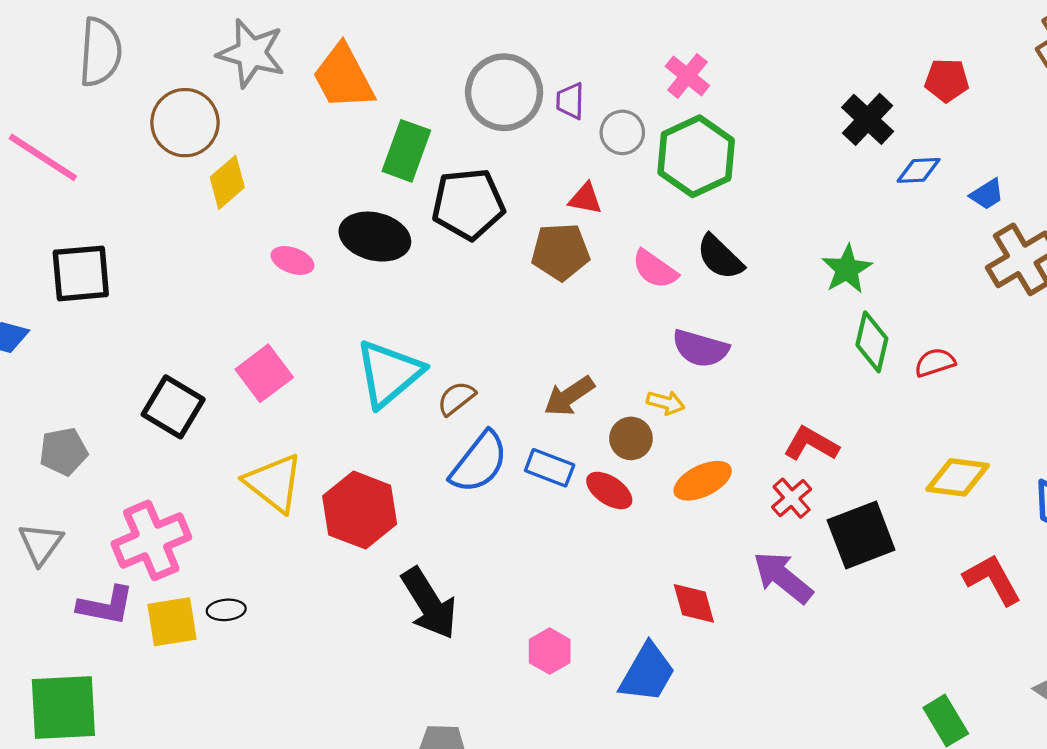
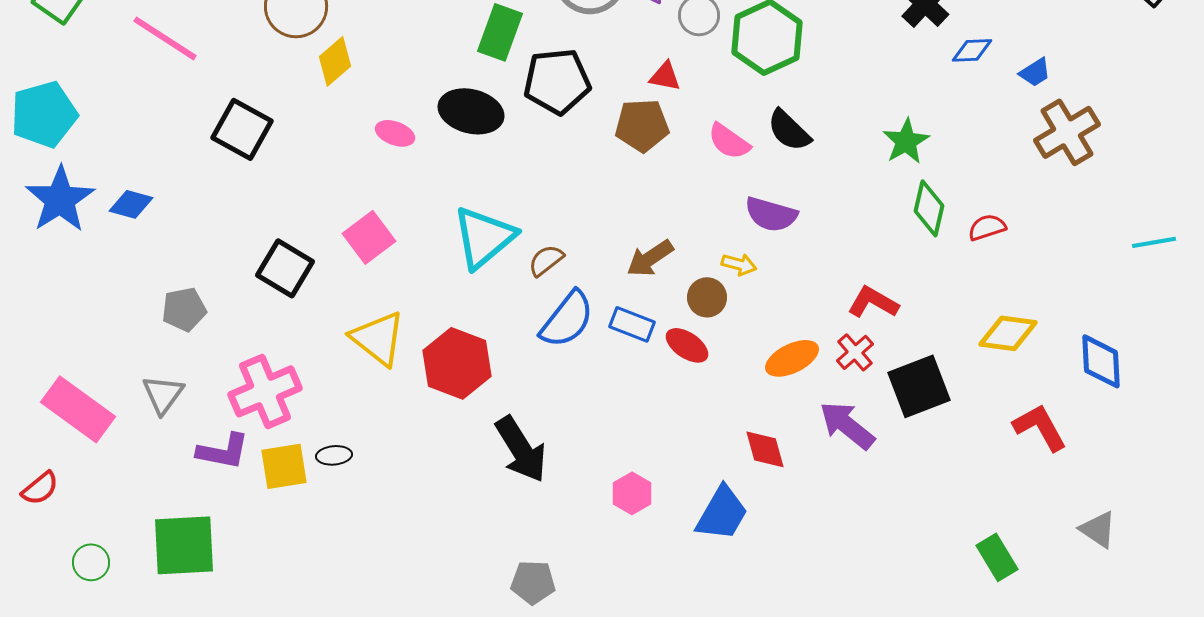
black square: (81, 273) -> (242, 129), moved, turned 34
orange ellipse: (703, 481) -> (792, 358), moved

